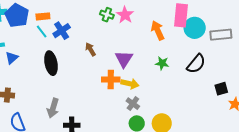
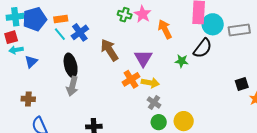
blue pentagon: (17, 16) -> (35, 19), turned 30
orange arrow: (158, 30) -> (165, 29), moved
brown arrow: (90, 49) -> (109, 50), size x1.6
black semicircle: (196, 64) -> (203, 48), moved
orange cross: (111, 80) -> (131, 79), turned -30
gray arrow: (53, 108) -> (72, 86), moved

